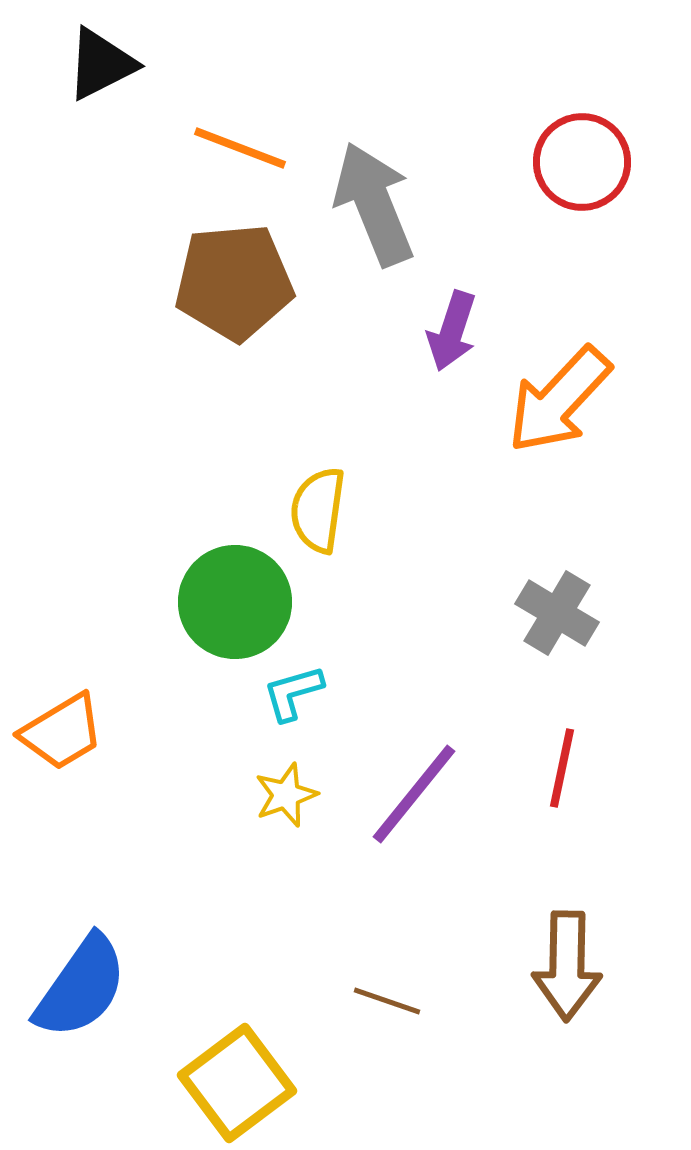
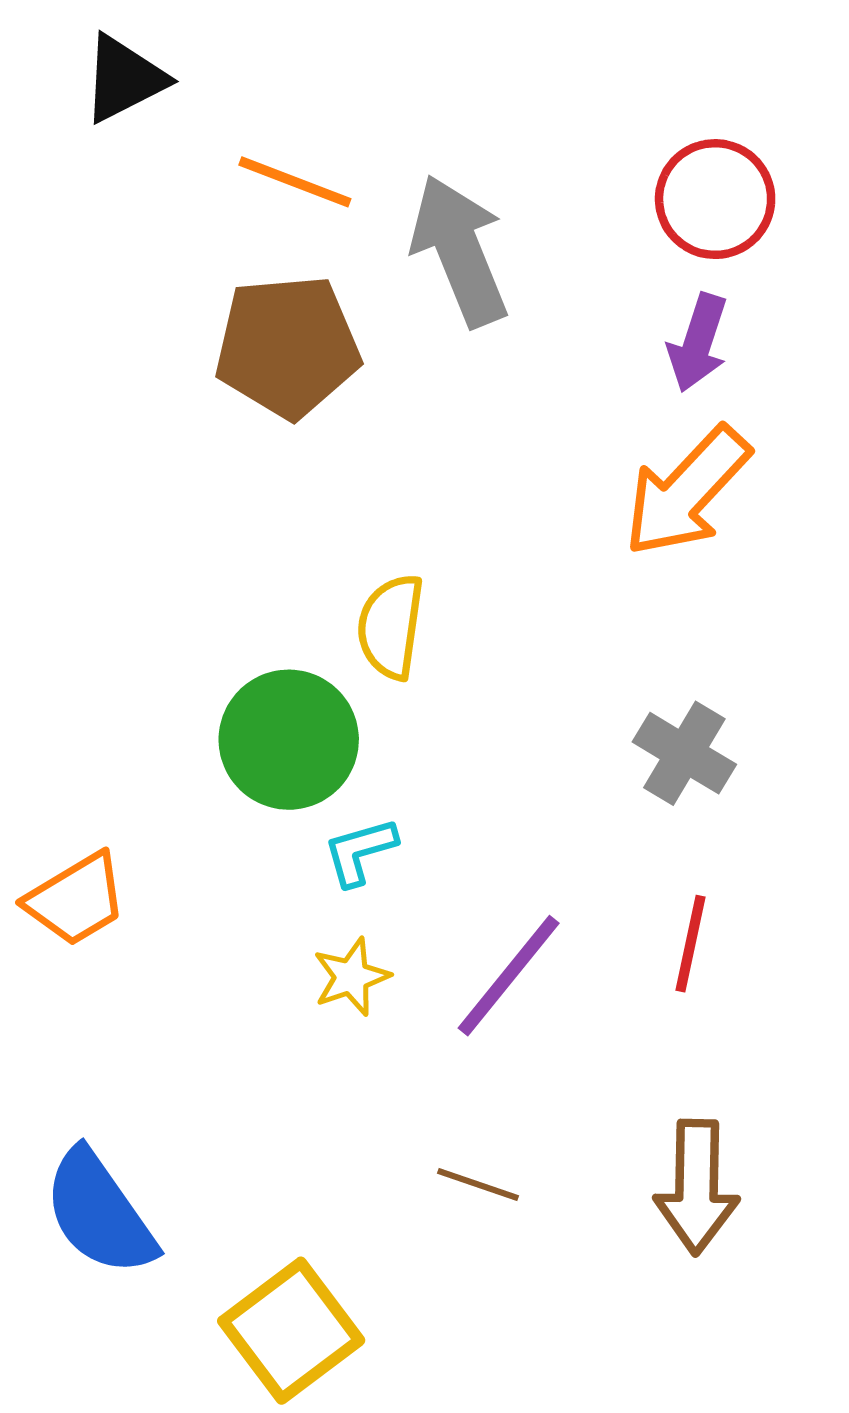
purple arrow: (452, 331) -> (698, 343), moved
blue semicircle: (81, 987) -> (100, 1213), turned 110
brown line: (387, 1001) -> (478, 1184), moved

